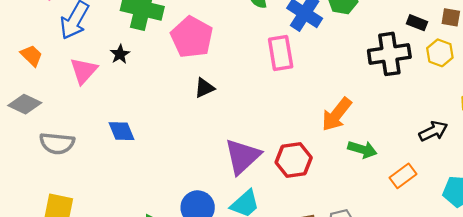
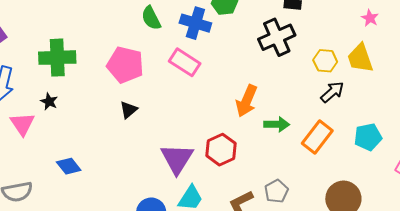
pink pentagon: (192, 37) -> (125, 65), moved
pink rectangle: (281, 53) -> (185, 62), turned -32
yellow hexagon: (440, 53) -> (325, 61), moved
orange rectangle: (403, 176) -> (317, 137), size x1.4

